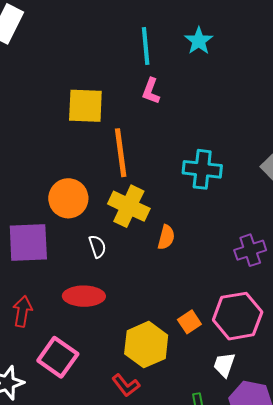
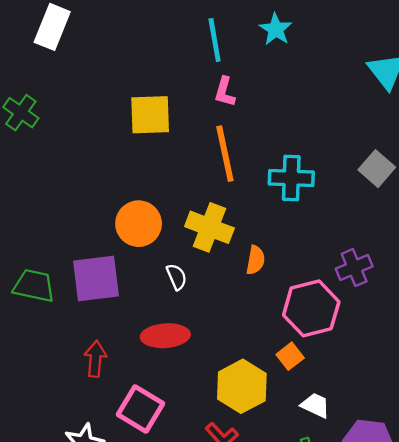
orange line: (121, 153) -> (225, 154), moved
pink hexagon: (238, 316) -> (311, 308), moved
white trapezoid: (224, 365) -> (315, 405), moved, turned 100

